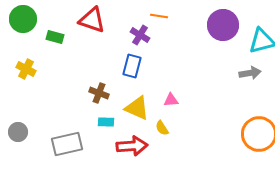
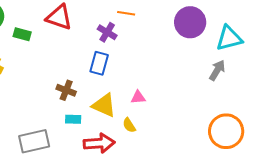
gray arrow: (250, 73) -> (217, 70), turned -50

